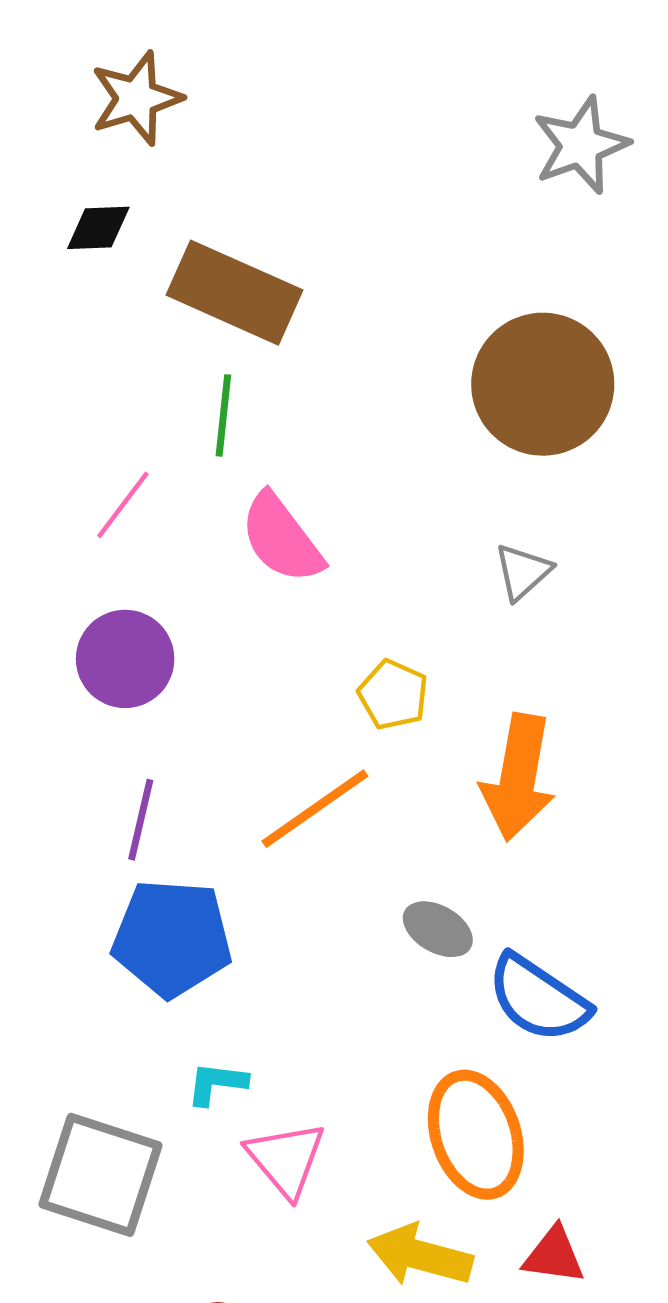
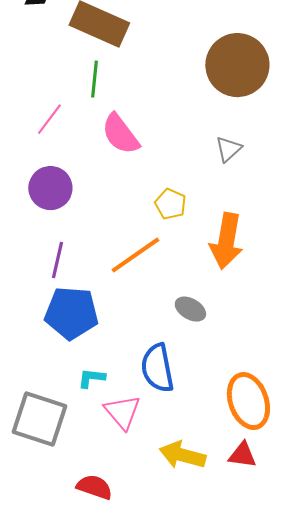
blue semicircle: (538, 998) -> (157, 368), moved, turned 45
orange ellipse: (476, 1135) -> (248, 401), moved

